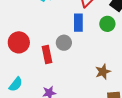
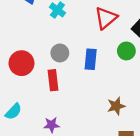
blue rectangle: (78, 23) -> (91, 59), moved
gray circle: (64, 43) -> (60, 53), moved

